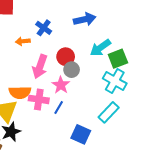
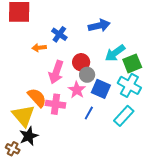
orange semicircle: (20, 92) -> (37, 98), turned -130
blue line: (59, 108) -> (89, 113), moved
blue square: (81, 134) -> (101, 89), moved

